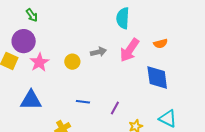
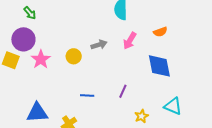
pink arrow: (129, 50) -> (130, 41), size x0.7
blue triangle: (31, 100) -> (37, 113), moved
purple line: (115, 108) -> (123, 91), moved

